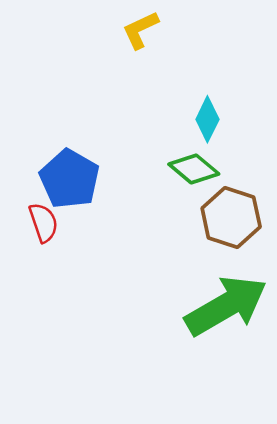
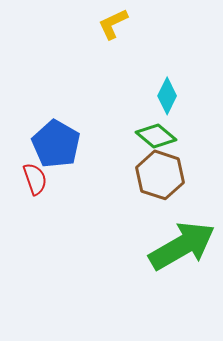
brown hexagon: (231, 218) -> (160, 175), moved

